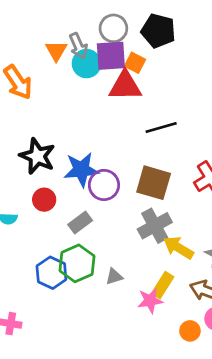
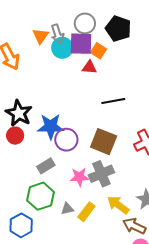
red triangle: (125, 86) -> (89, 67), size x0.6
red circle: (44, 200) -> (15, 136), moved
yellow arrow: (178, 248) -> (118, 205), moved
blue hexagon: (51, 273) -> (21, 225), moved
yellow rectangle: (163, 285) -> (86, 212), moved
pink star: (150, 301) -> (79, 177), moved

